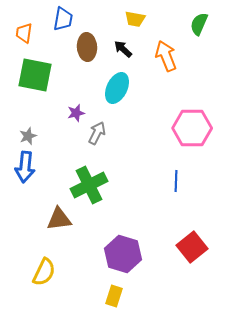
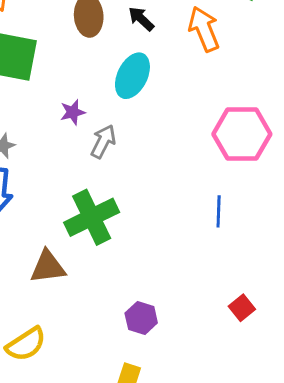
red square: (192, 247) -> (242, 308), size x0.6
purple hexagon: (123, 254) -> (141, 318), size x0.6
yellow semicircle: (44, 272) -> (26, 344), turned 32

